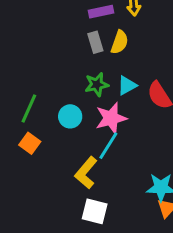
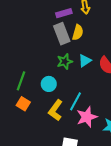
gray rectangle: (95, 42) -> (62, 34), size x1.5
pink star: (111, 118) -> (87, 117), moved
yellow L-shape: (86, 173) -> (56, 110), moved

